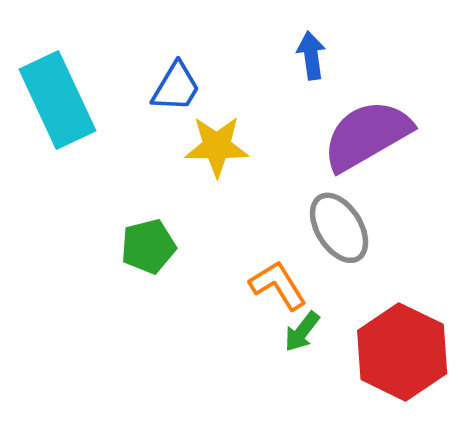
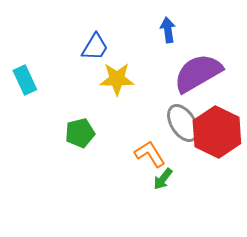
cyan rectangle: (57, 100) -> (25, 80), moved, size x0.6
red hexagon: (402, 352) -> (217, 132), moved

